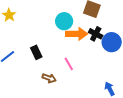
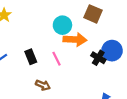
black cross: (96, 34) -> (98, 58), moved
pink line: (69, 64) -> (57, 59), moved

